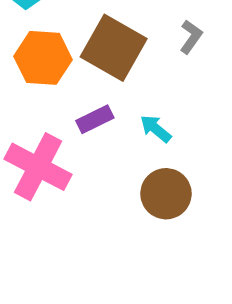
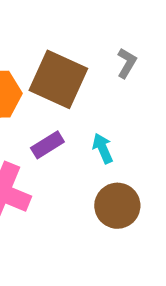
cyan arrow: (156, 129) -> (103, 148), turned 32

